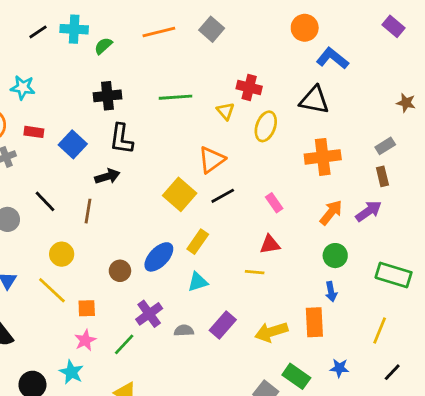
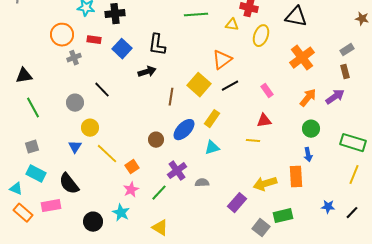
black cross: (107, 96) -> (115, 14), moved
yellow triangle: (225, 111) -> (232, 25), turned -40
orange cross: (323, 157) -> (302, 58), turned -30
brown line: (88, 211) -> (171, 97), moved
yellow circle: (62, 254) -> (90, 128), moved
orange square: (87, 308) -> (132, 167), turned -32
purple rectangle: (223, 325) -> (237, 203), moved
yellow line: (380, 331) -> (354, 175), moved
blue star: (339, 368) -> (328, 207), moved
green rectangle: (296, 376) -> (283, 216), turned -48

